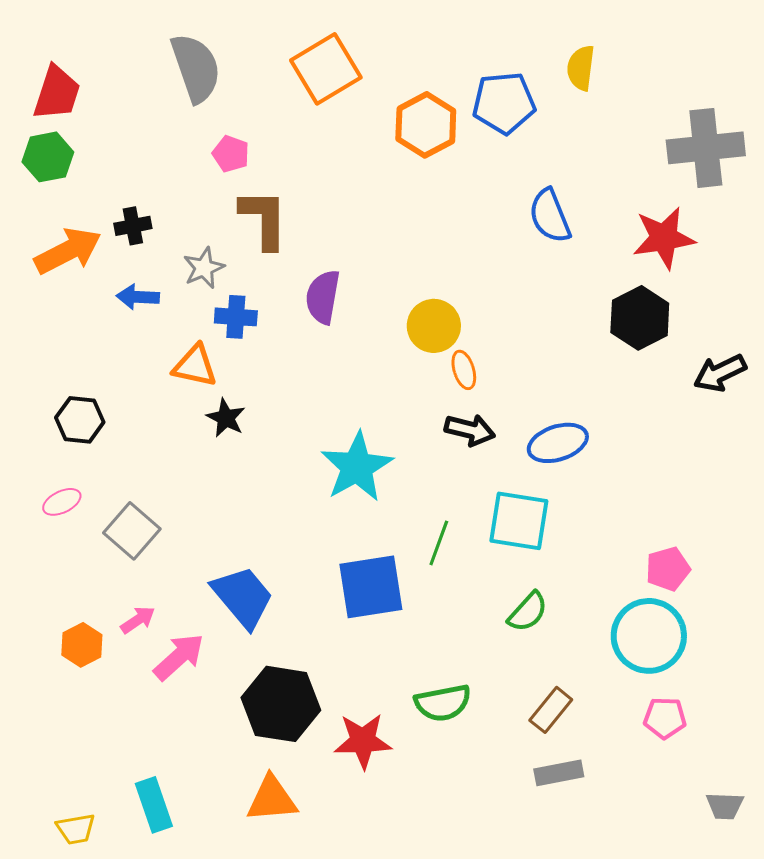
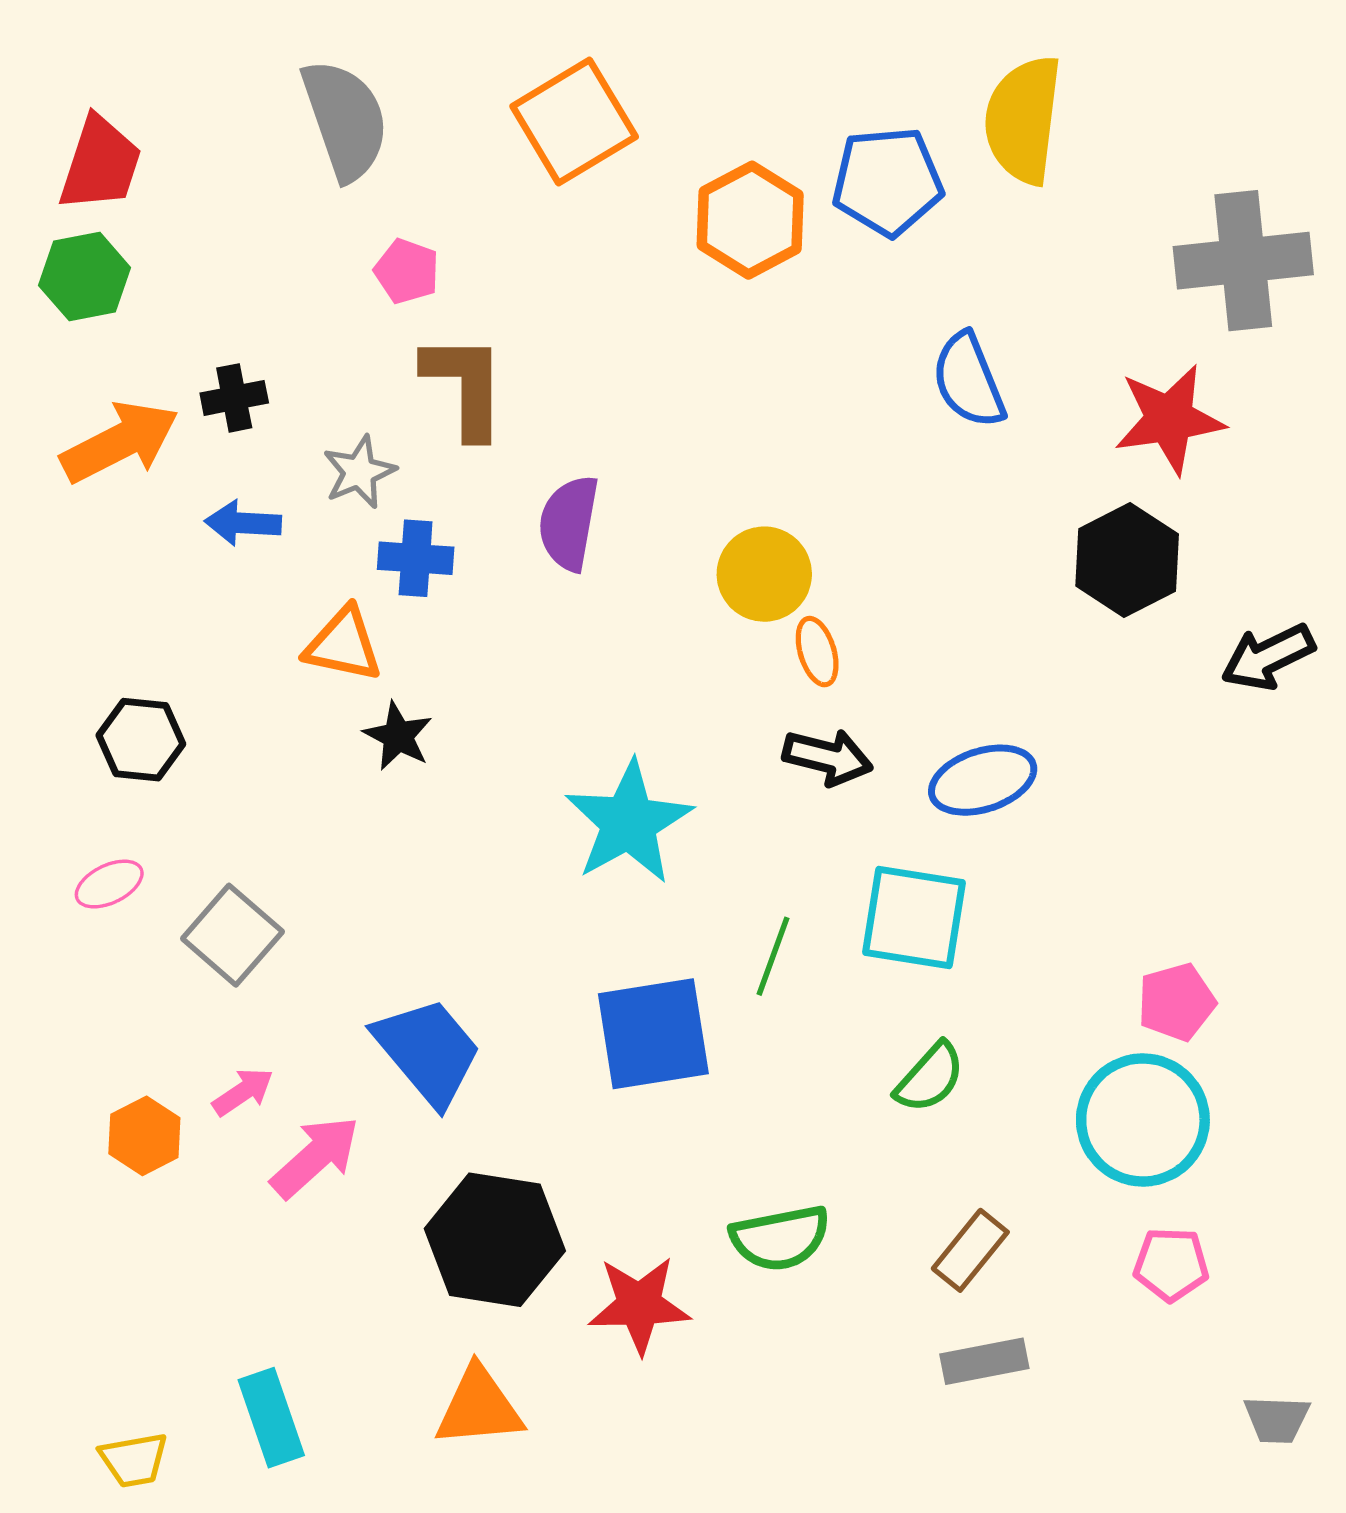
yellow semicircle: (581, 68) -> (1023, 120), size x1.6

